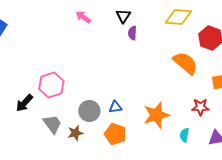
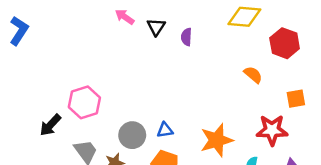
black triangle: (123, 16) -> (156, 27), moved
orange semicircle: (185, 63) -> (253, 75), size x0.6
red star: (200, 107) -> (272, 130), size x1.4

